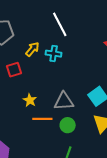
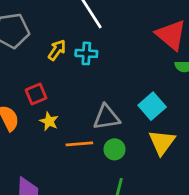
red square: (14, 70) -> (36, 94), moved
yellow star: (30, 100) -> (49, 121), moved

